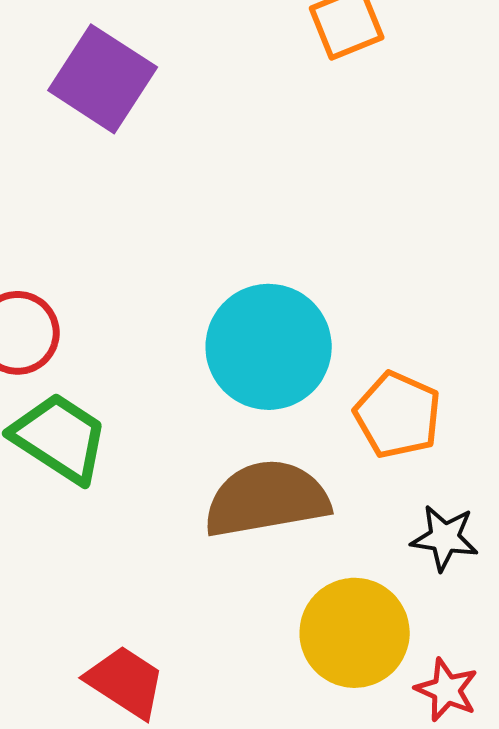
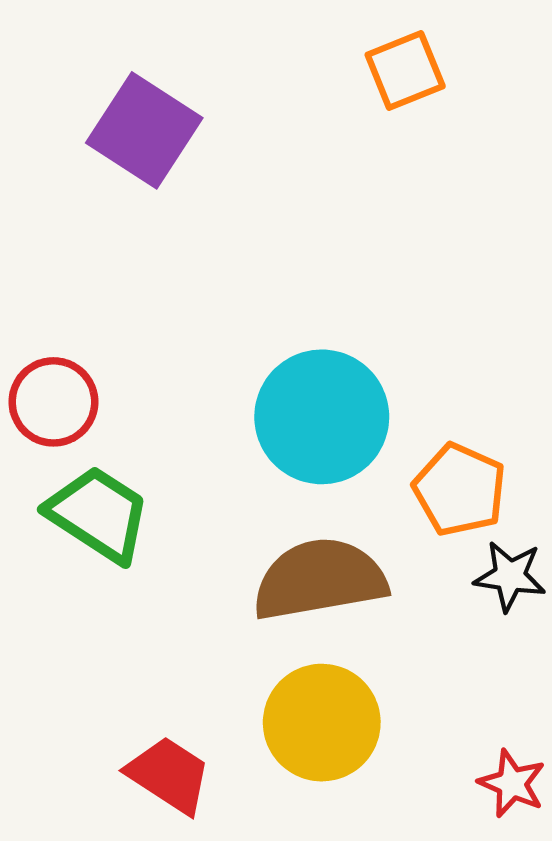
black star: (445, 538) -> (510, 576), moved
yellow circle: (355, 633) -> (322, 723), moved

